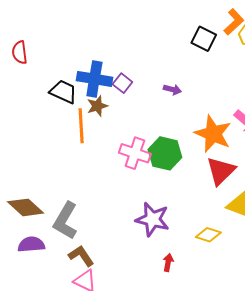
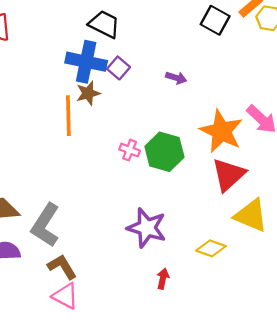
black trapezoid: (63, 92) -> (104, 24), moved
pink cross: (135, 153) -> (130, 150), size x0.6

